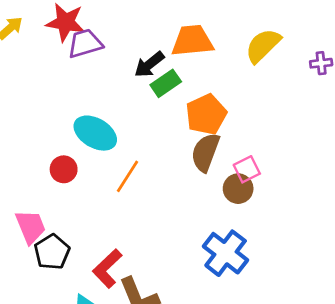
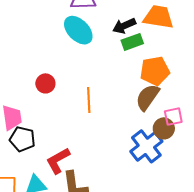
cyan ellipse: (95, 133) -> (78, 30), moved
orange line: (127, 176) -> (89, 100), turned -50
black pentagon: (52, 252) -> (22, 139), turned 30
blue cross: (226, 253) -> (146, 146), moved

